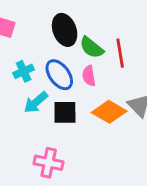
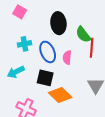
green semicircle: (92, 48) -> (83, 34), moved
cyan arrow: (36, 102) -> (16, 72), moved
orange diamond: (109, 112) -> (60, 95), moved

